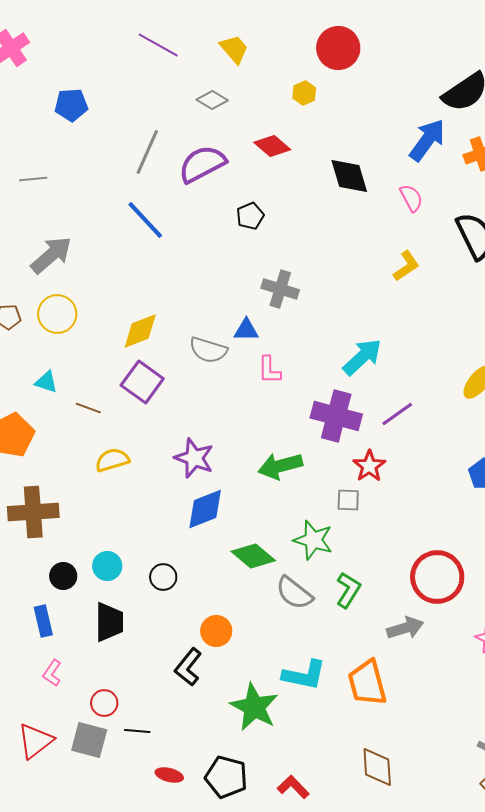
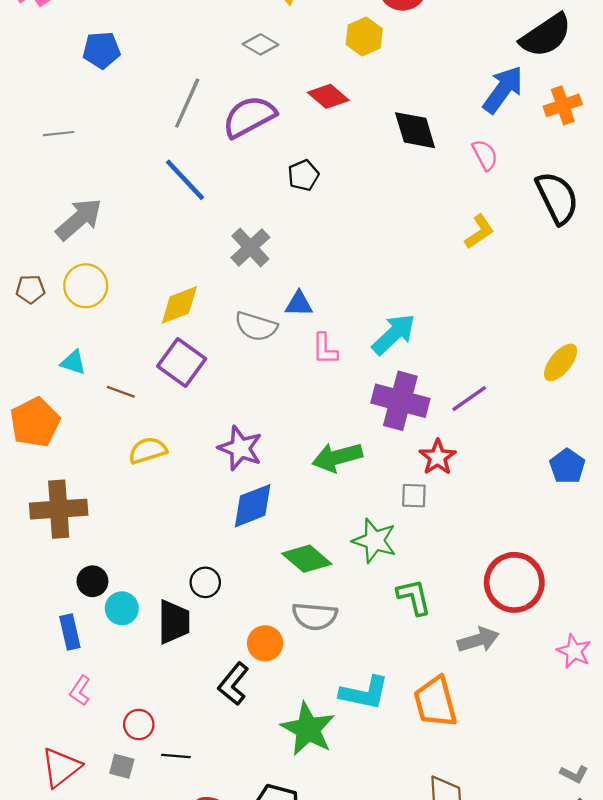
yellow hexagon: (304, 93) -> (364, 37), size x1.4
gray cross: (280, 289) -> (250, 247), moved, turned 30
cyan arrow: (362, 357) -> (394, 334), moved
cyan circle: (107, 566) -> (122, 608), moved
green L-shape: (348, 590) -> (414, 597), turned -45
gray semicircle: (294, 593) -> (315, 616), moved, turned -33
black trapezoid: (109, 622) -> (174, 622), moved
gray square: (89, 740) -> (122, 766), size x0.6

